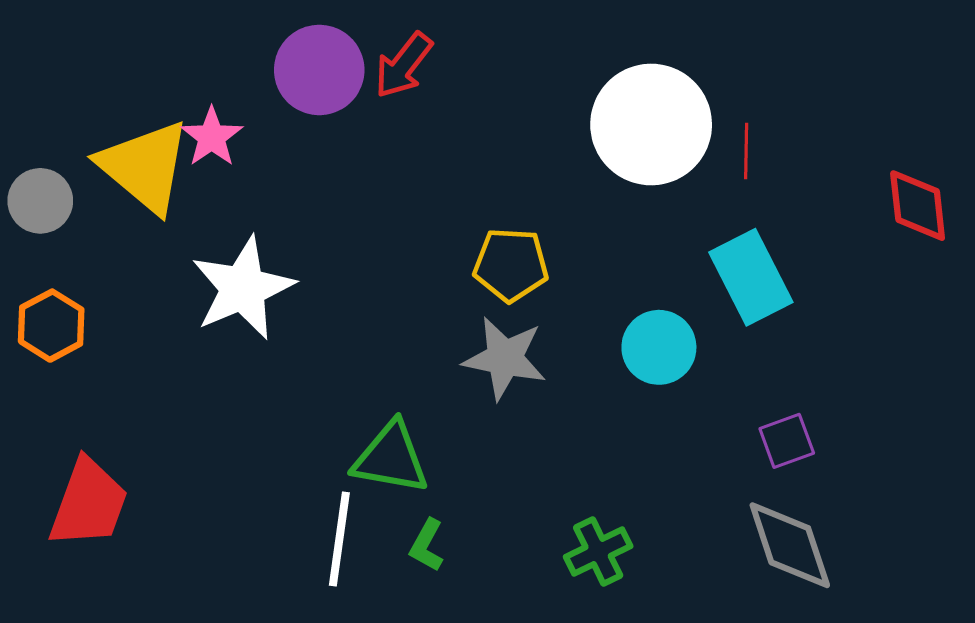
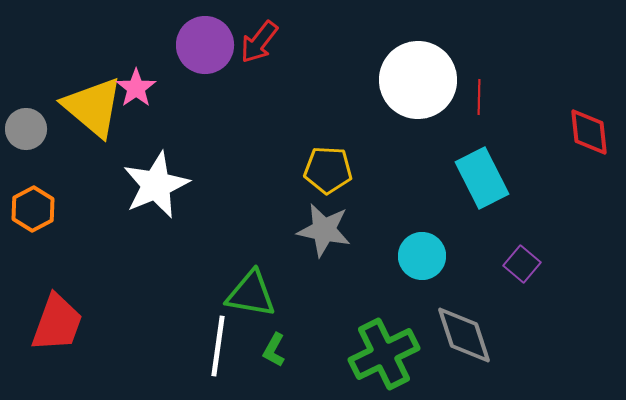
cyan circle: (659, 347) -> (422, 256), moved
purple square: (787, 441) -> (522, 264), moved, turned -30
gray diamond: (790, 545) -> (464, 335), moved
green cross: (598, 551) -> (384, 354), size x1.6

